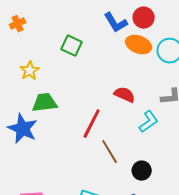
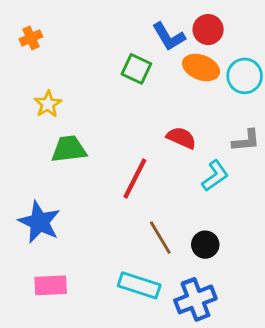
green square: (72, 46) -> (136, 69), moved
blue star: (23, 129) -> (39, 222), moved
brown line: (110, 152) -> (160, 238), moved

